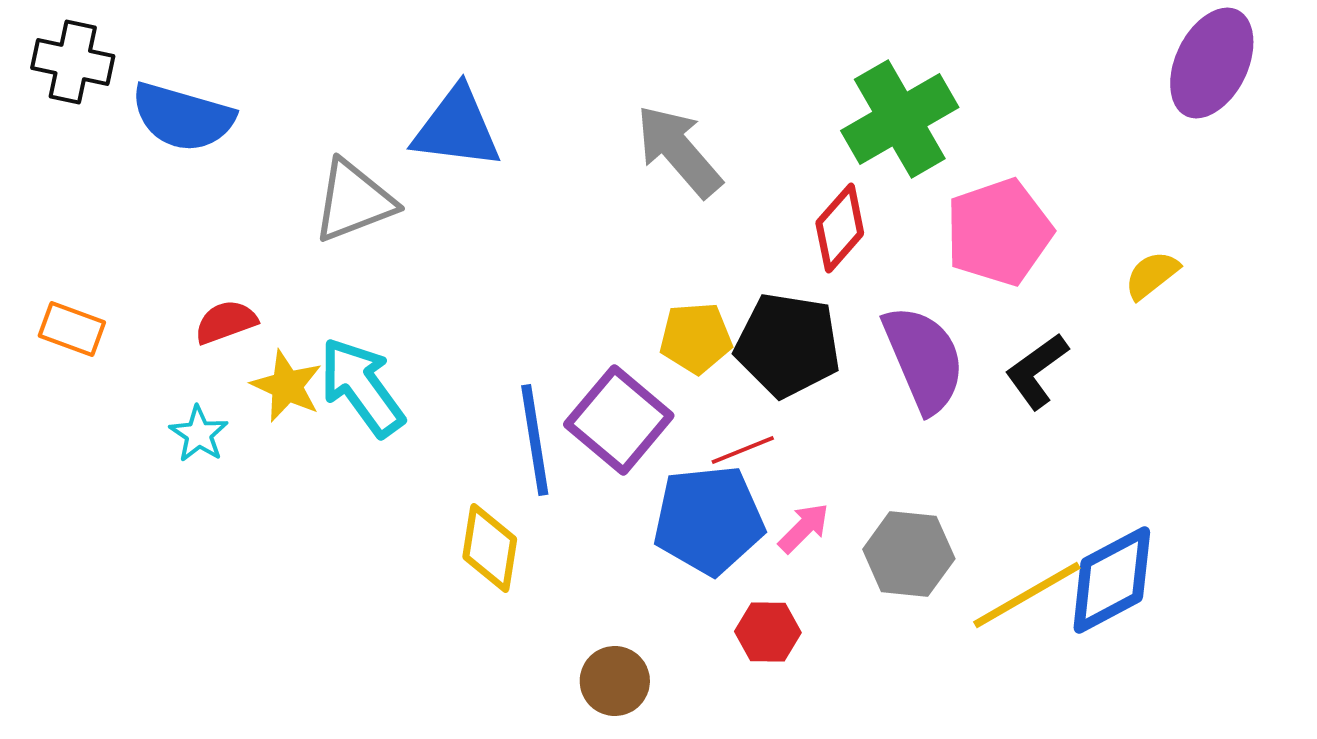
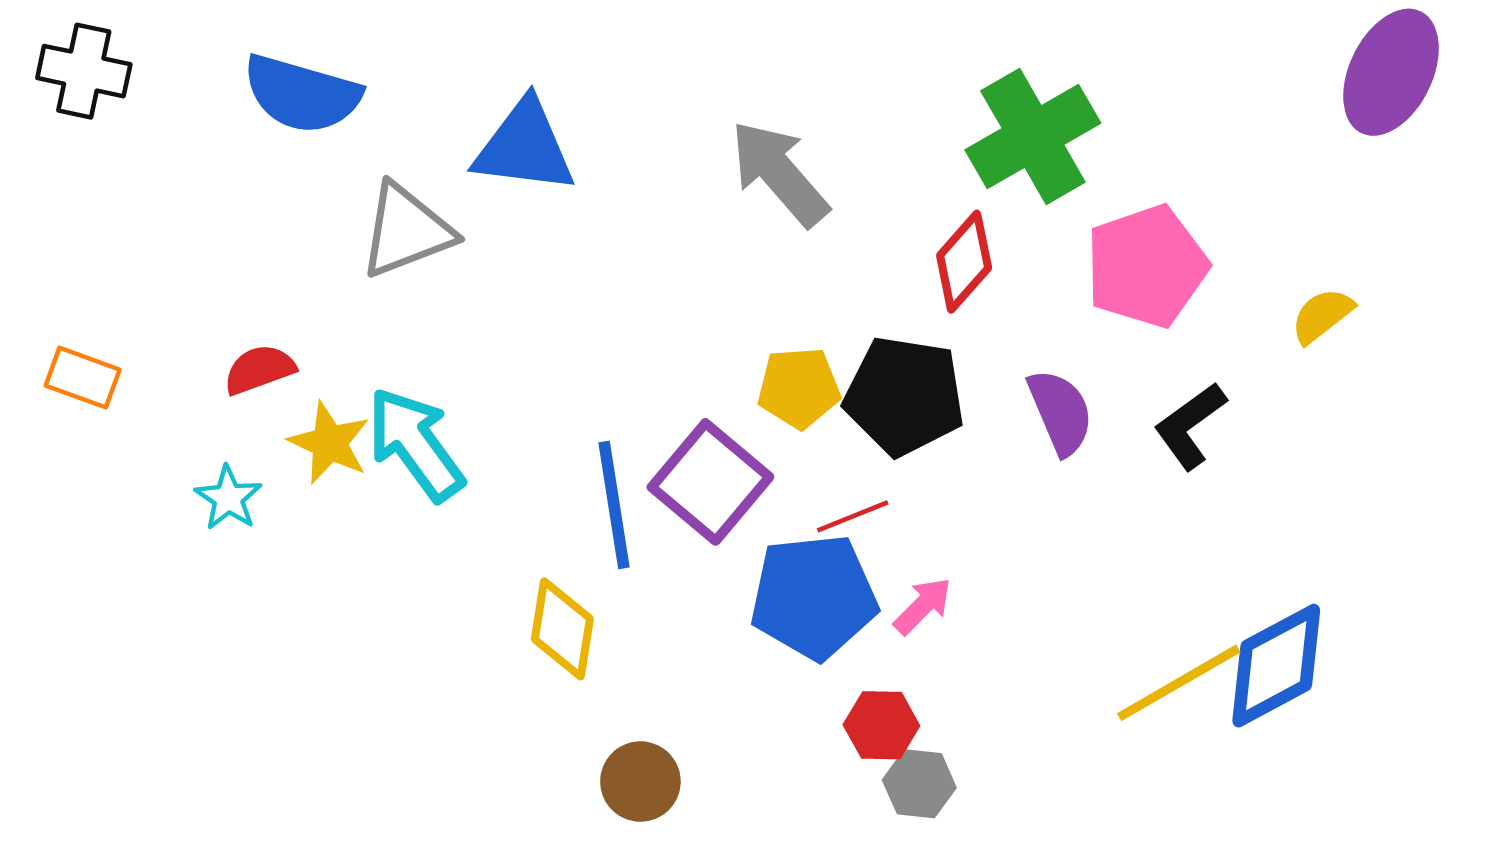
blue semicircle: (183, 117) -> (302, 94), moved
purple semicircle: (924, 359) -> (1060, 412), size x0.7
gray hexagon: (909, 554) -> (919, 784), moved, size x0.7
brown circle: (615, 681) -> (640, 782), moved

